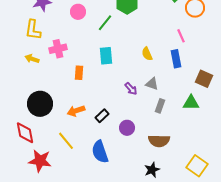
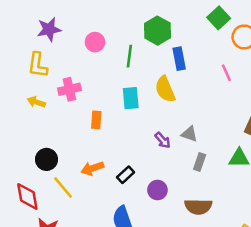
green line: (105, 23) -> (129, 56), turned -30
yellow semicircle: (147, 54) -> (165, 89), moved, size x1.5
blue rectangle: (176, 59) -> (179, 59), moved
black circle: (40, 104) -> (46, 159), size x0.7
yellow line: (66, 141) -> (63, 187), moved

